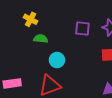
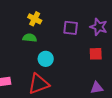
yellow cross: (31, 19) -> (35, 19), moved

